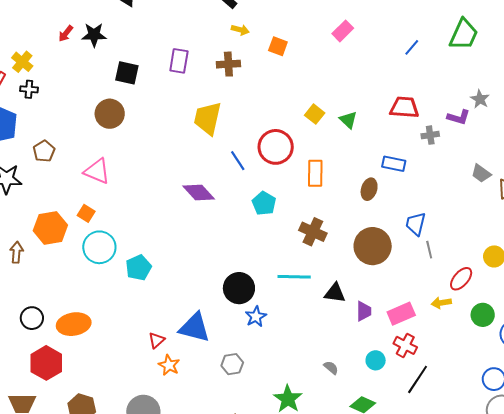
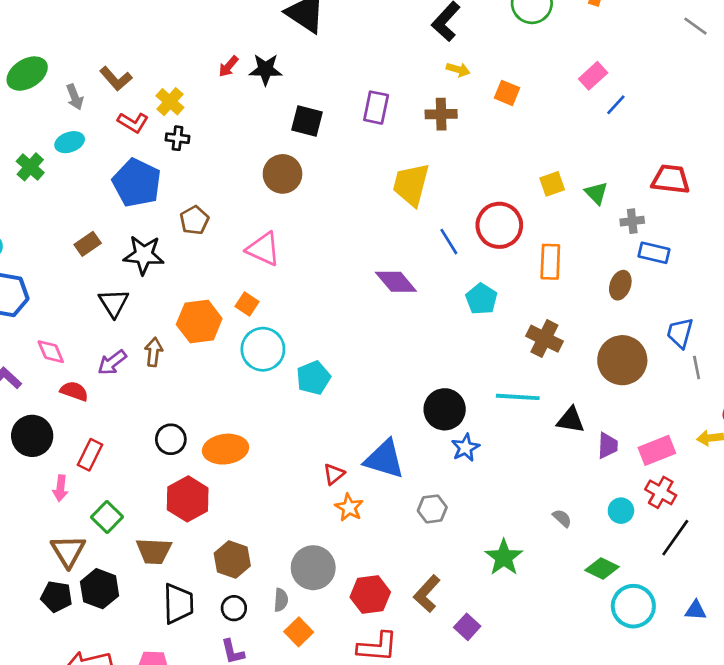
blue line: (412, 47) -> (616, 105), moved
yellow square: (315, 114) -> (552, 184), turned 30
gray cross: (430, 135) -> (632, 221), moved

